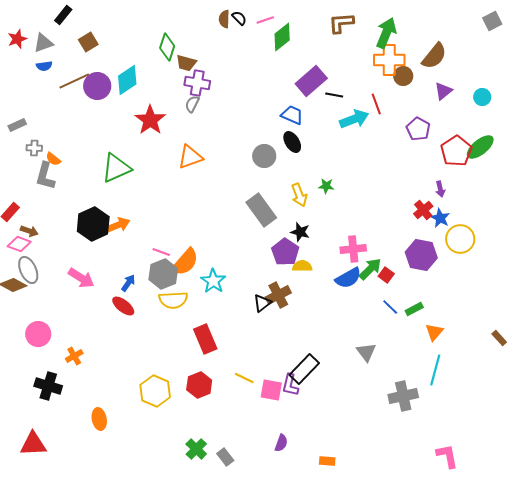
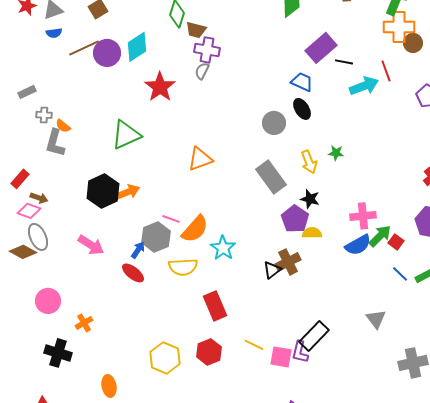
orange triangle: (190, 157) -> (200, 159), moved
gray hexagon: (163, 274) -> (156, 237), moved

